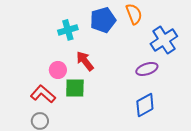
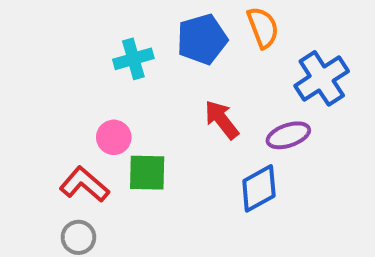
red arrow: (85, 61) -> (222, 120), moved
blue diamond: (145, 105) -> (259, 188), moved

